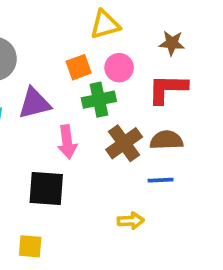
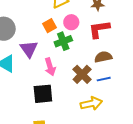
purple triangle: (34, 103) -> (29, 49), turned -42
brown cross: (124, 143) -> (82, 74), moved
yellow arrow: (131, 221) -> (91, 104), size x1.5

